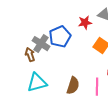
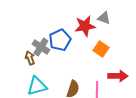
red star: (85, 23) -> (85, 26), size x1.5

